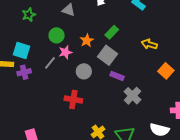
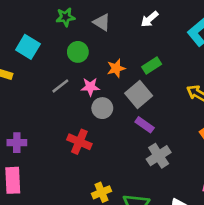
green star: (29, 15) -> (65, 17), moved
cyan square: (22, 50) -> (28, 47), moved
pink star: (65, 52) -> (90, 87), moved
purple cross: (24, 72) -> (17, 143), moved

